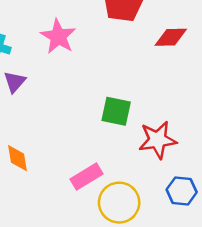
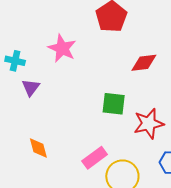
red diamond: (171, 37) -> (144, 63), moved

